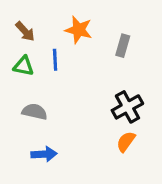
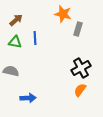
orange star: (79, 30) -> (63, 14), moved
brown arrow: (25, 31) -> (16, 20), turned -88
gray semicircle: (35, 112) -> (11, 71), moved

